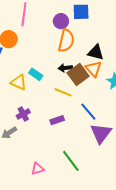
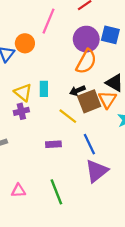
purple circle: (61, 21) -> (86, 39), size x1.5
black arrow: (65, 68) -> (77, 91), turned -32
cyan rectangle: (36, 74) -> (44, 89), turned 40
purple cross: (23, 114) -> (21, 111), moved

